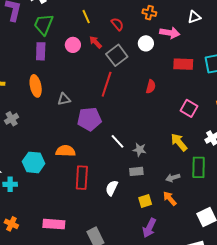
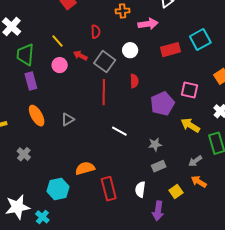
yellow line: (86, 17) -> (58, 41), moved
red semicircle: (117, 24) -> (96, 32), turned 56
white circle: (146, 43) -> (130, 50), moved
red semicircle: (151, 87) -> (134, 81), moved
purple pentagon: (89, 119) -> (162, 104), moved
white line: (117, 141) -> (119, 131), moved
cyan cross: (10, 184) -> (42, 217), turned -32
purple arrow: (149, 228) -> (158, 211), moved

